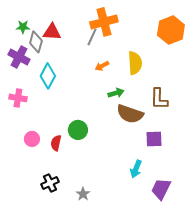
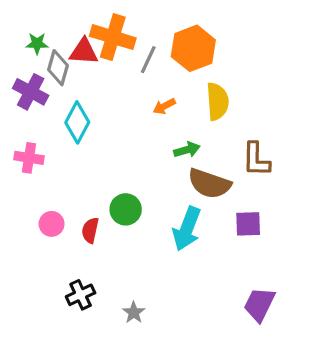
orange cross: (104, 22) -> (113, 37), moved, turned 32
orange hexagon: (171, 30) -> (193, 48), moved
cyan arrow: (136, 169) -> (187, 229), moved, size x1.5

